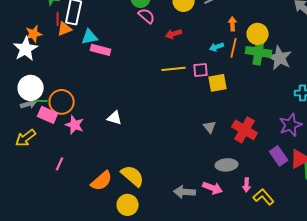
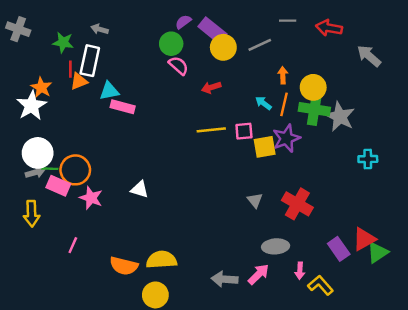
orange star: (34, 34) -> (41, 87), turned -30
cyan arrow: (217, 47) -> (263, 103), turned 56
purple star: (291, 125) -> (286, 138), moved
yellow arrow: (26, 138) -> (32, 214), turned -55
purple rectangle: (279, 156) -> (339, 249), moved
yellow semicircle: (133, 176) -> (161, 260), turned -45
orange semicircle: (102, 181) -> (124, 266), turned 55
pink arrow: (213, 188) -> (259, 274), turned -66

